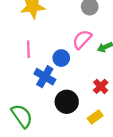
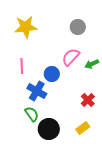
black circle: (67, 102) -> (49, 129), moved
green semicircle: (22, 116) -> (32, 114), moved, size x0.7

